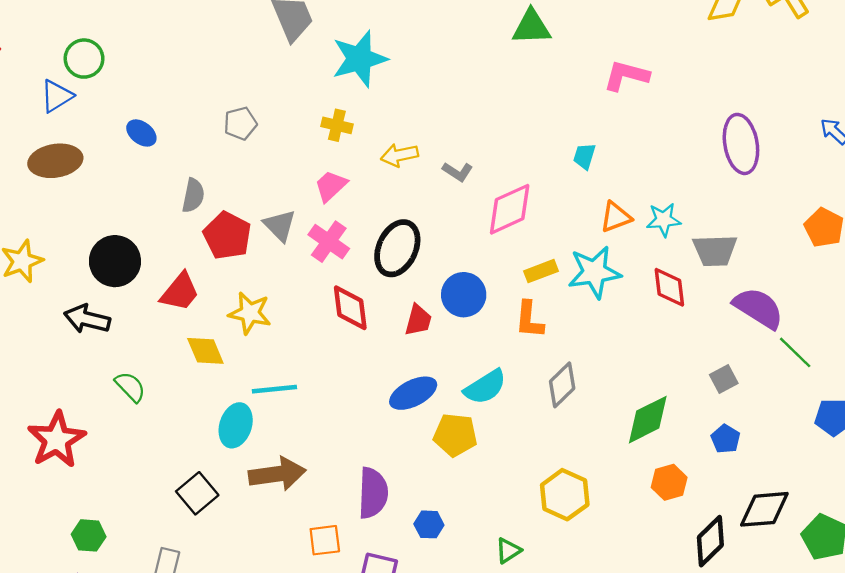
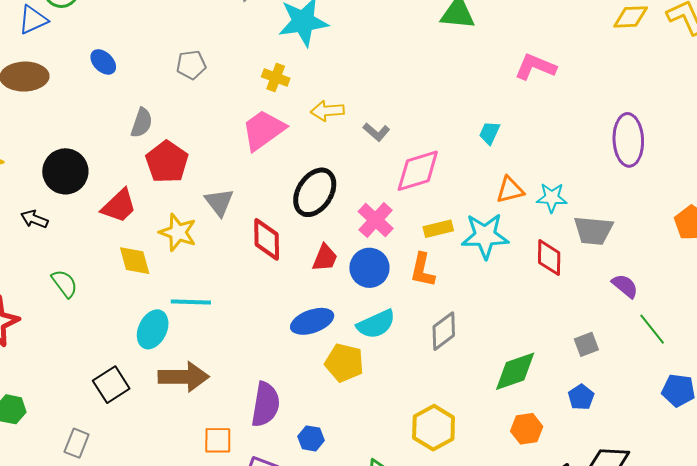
pink trapezoid: (331, 186) -> (263, 130), size x1.5
gray triangle: (280, 225) -> (219, 202), moved
pink cross: (329, 242) -> (376, 220), moved
blue circle: (464, 295) -> (369, 268), moved
purple semicircle: (758, 308) -> (625, 286), size x0.6
black arrow: (87, 319) -> (34, 219), size x0.7

